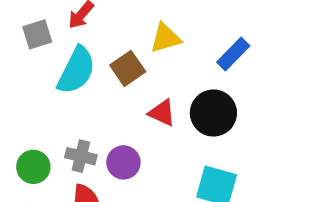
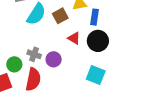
blue rectangle: (233, 54) -> (94, 17), moved, turned -42
green circle: (33, 167) -> (14, 64), moved

